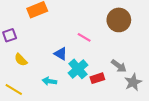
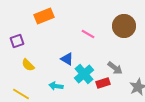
pink line: (84, 37) -> (88, 34), moved
gray arrow: (119, 66) -> (115, 68), moved

